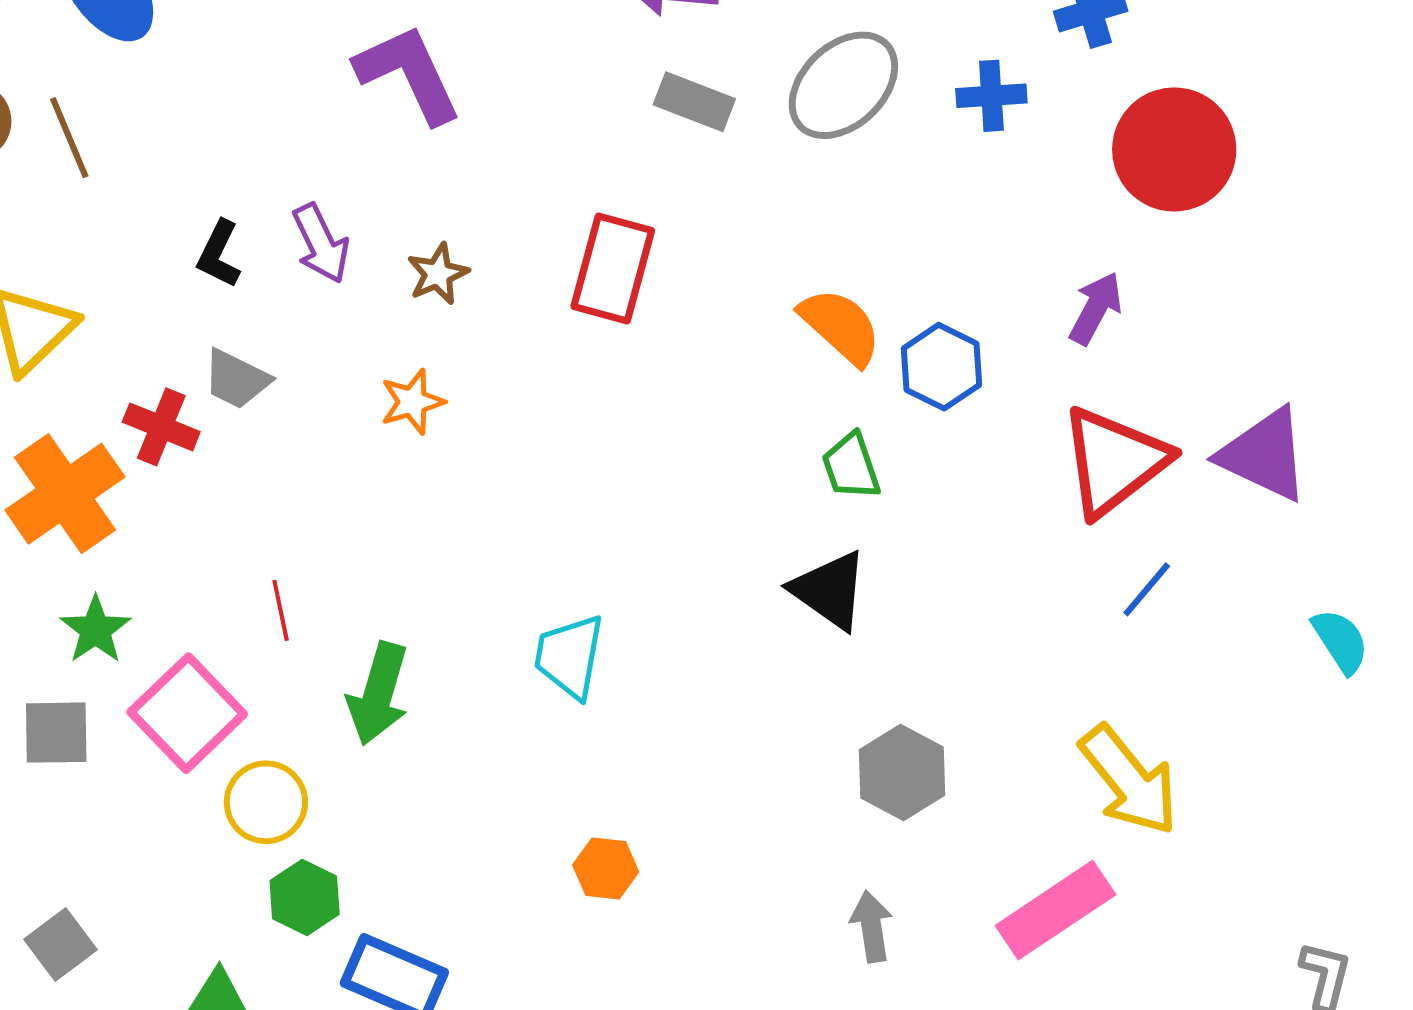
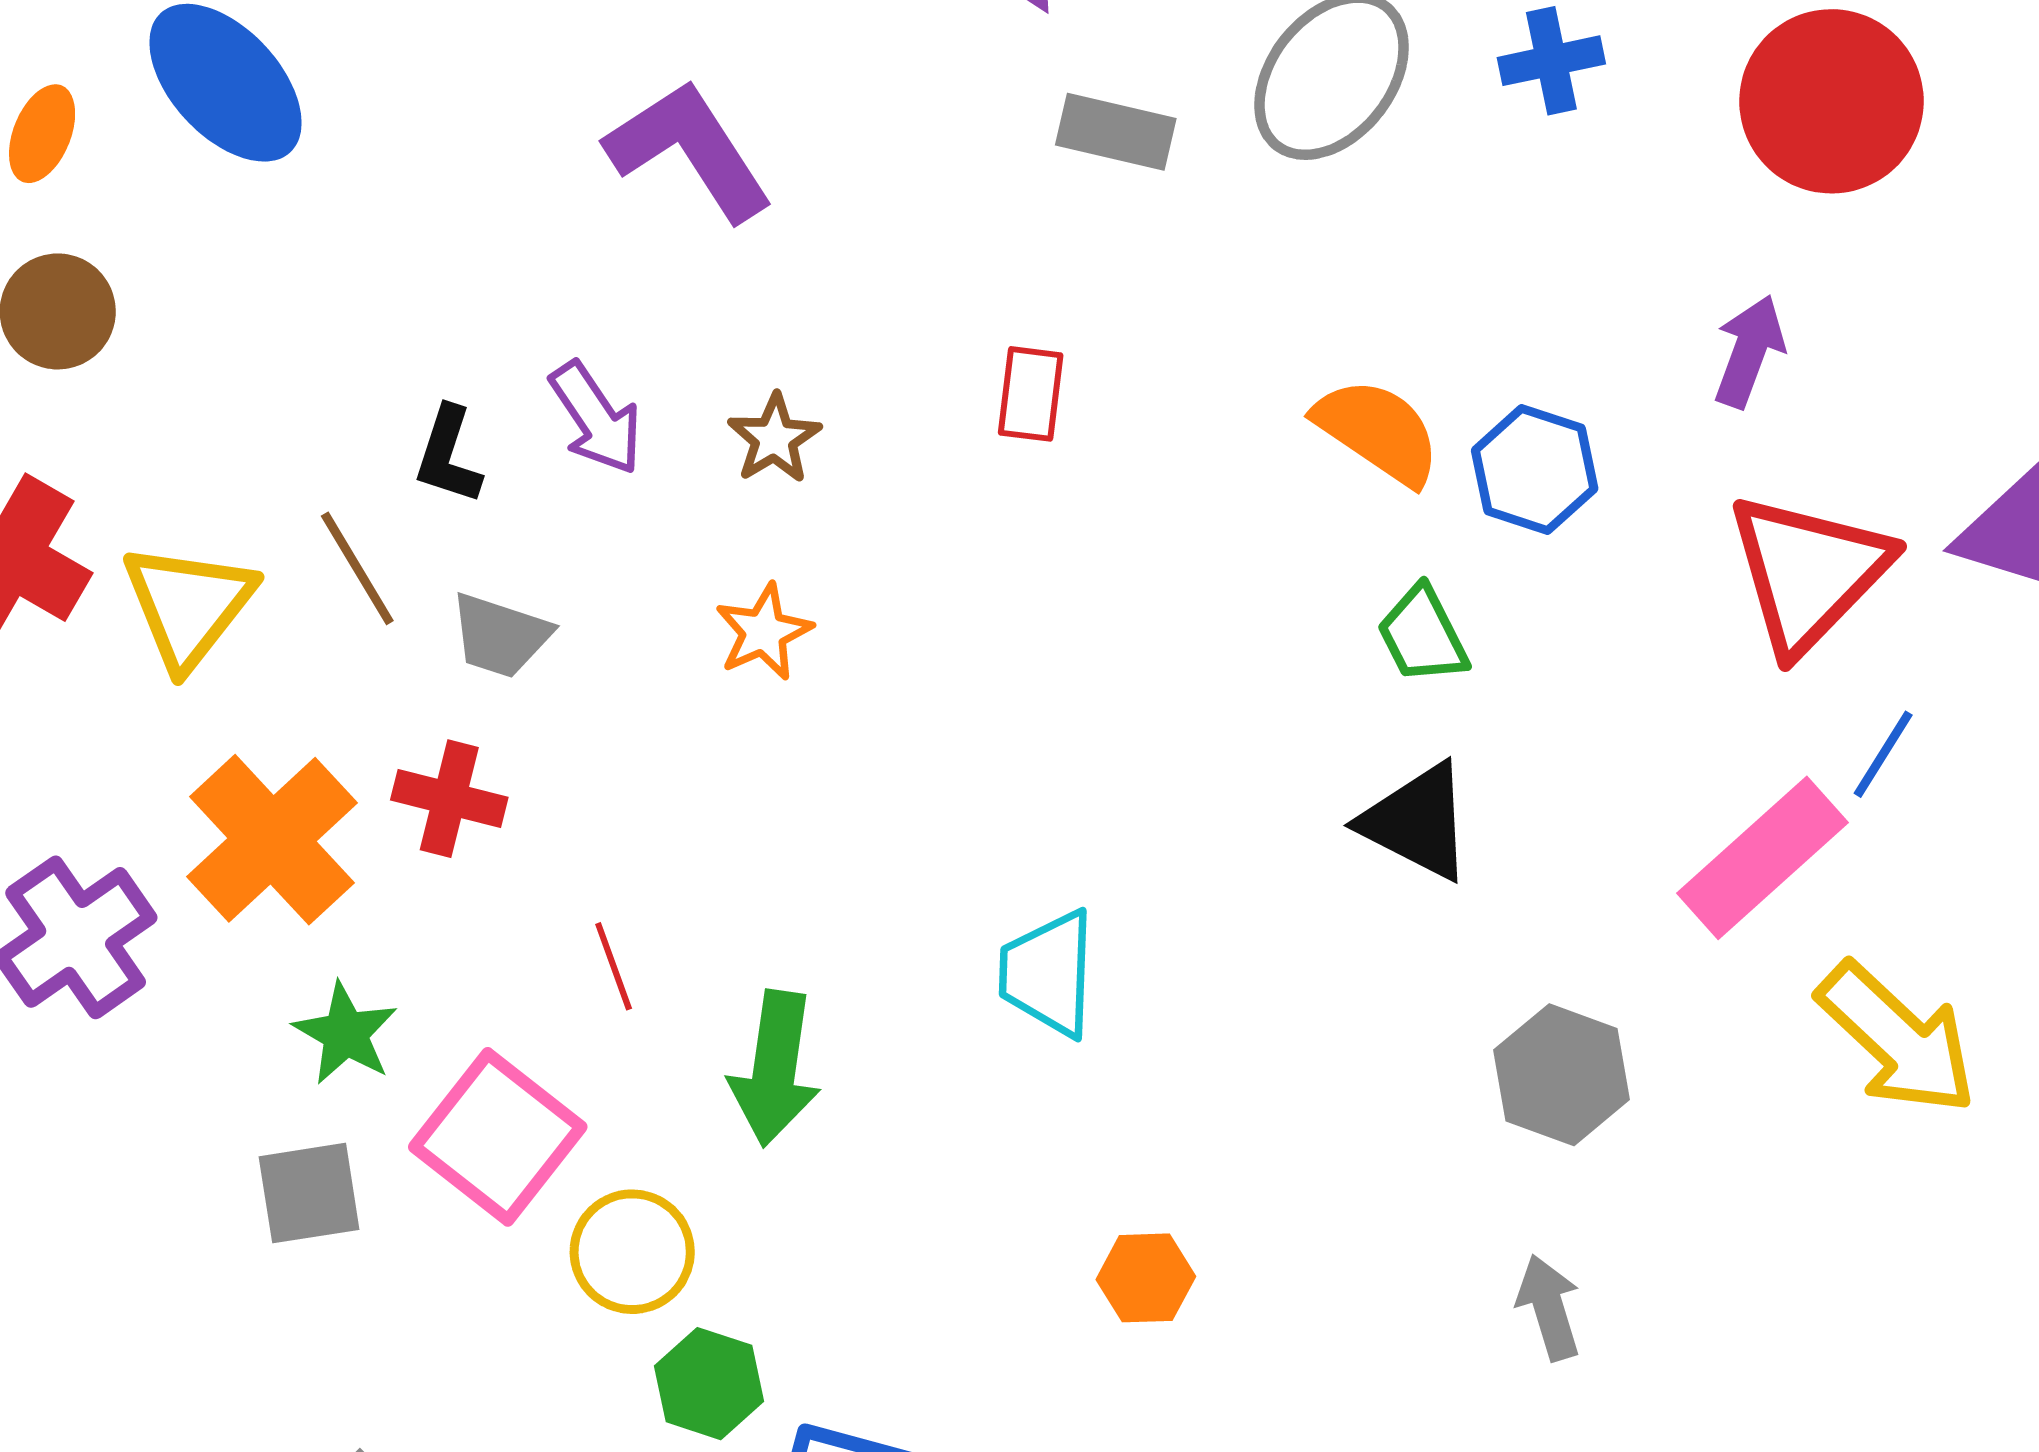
brown line: (69, 138) -> (357, 568), moved
red rectangle: (613, 269) -> (1031, 394), size x0.6
red cross: (161, 427) -> (449, 799), moved
pink rectangle: (1056, 910) -> (1762, 858), moved

